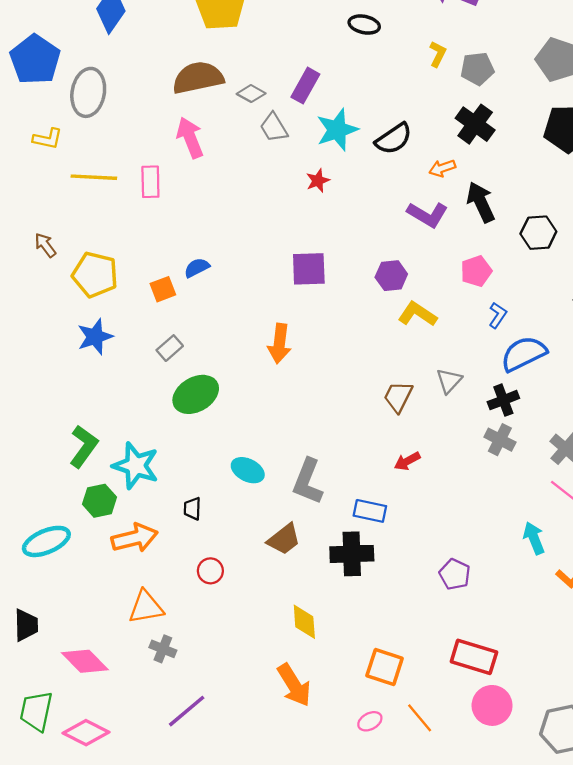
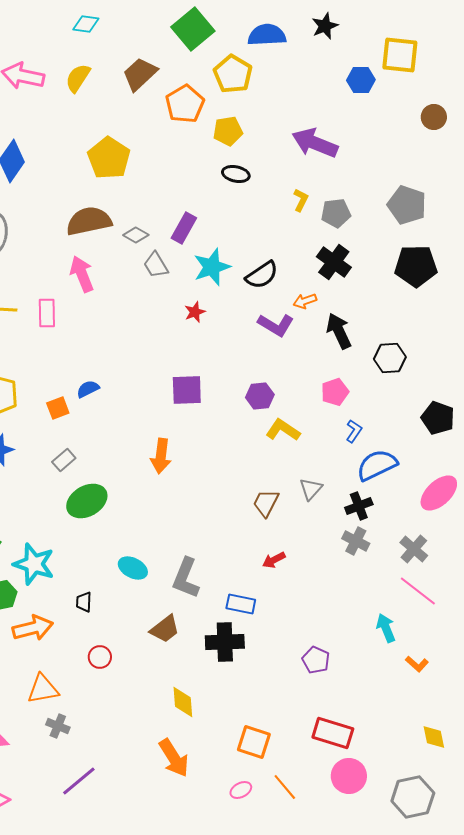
purple L-shape: (428, 215) -> (276, 325), moved

